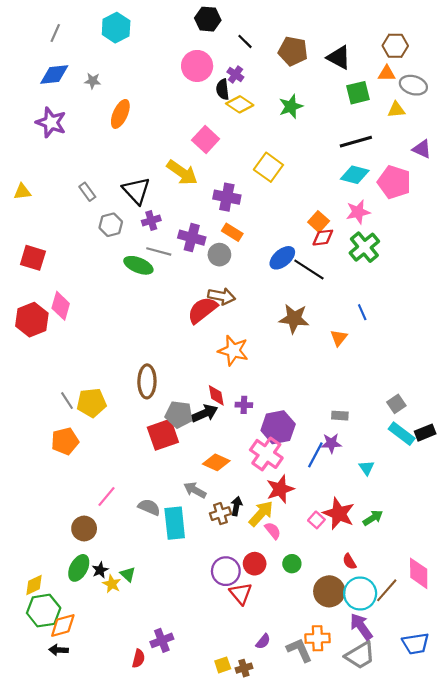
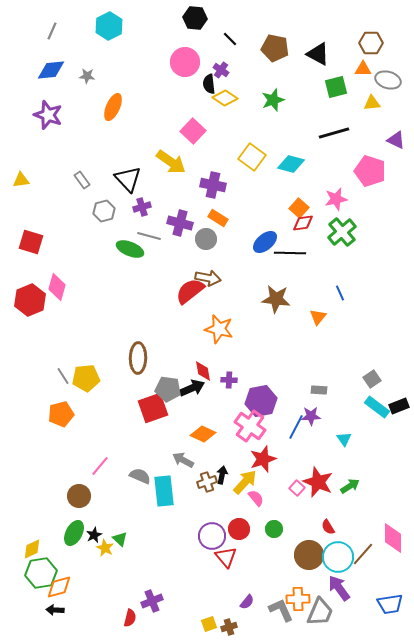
cyan diamond: (355, 175) -> (291, 164), moved
black line: (309, 270) -> (290, 253), turned -32
gray trapezoid: (360, 655) -> (320, 612), moved, turned -36

